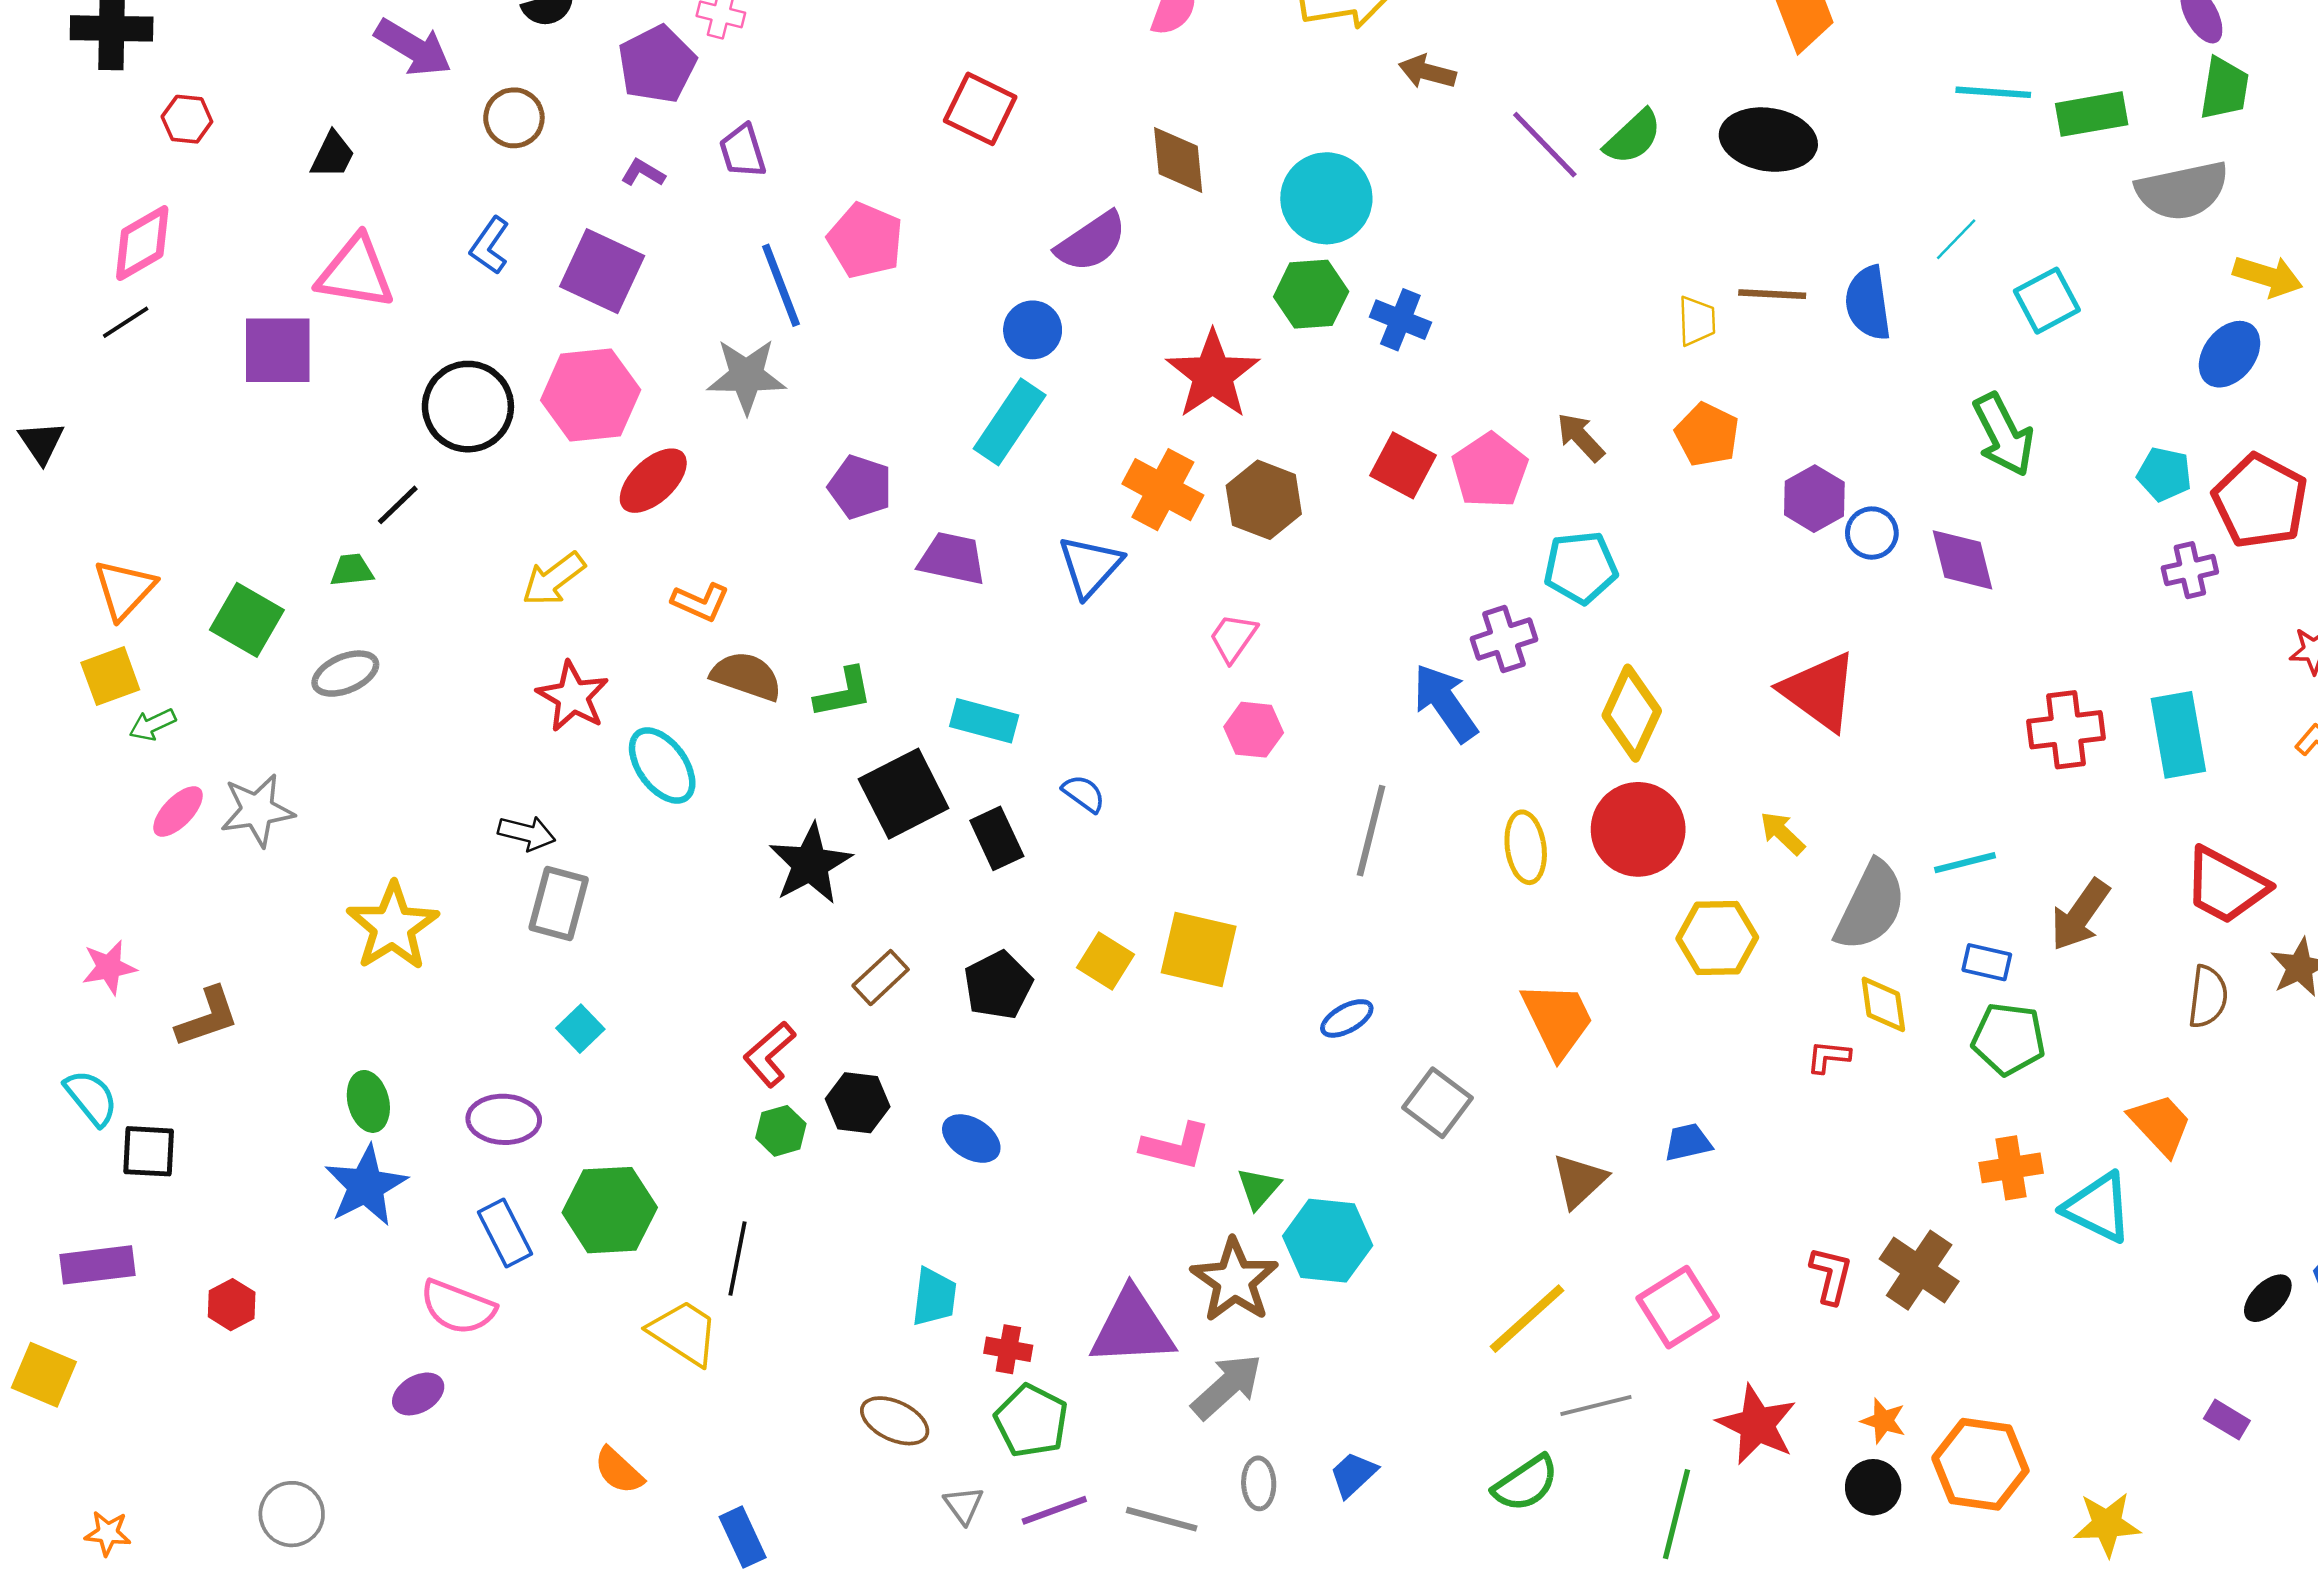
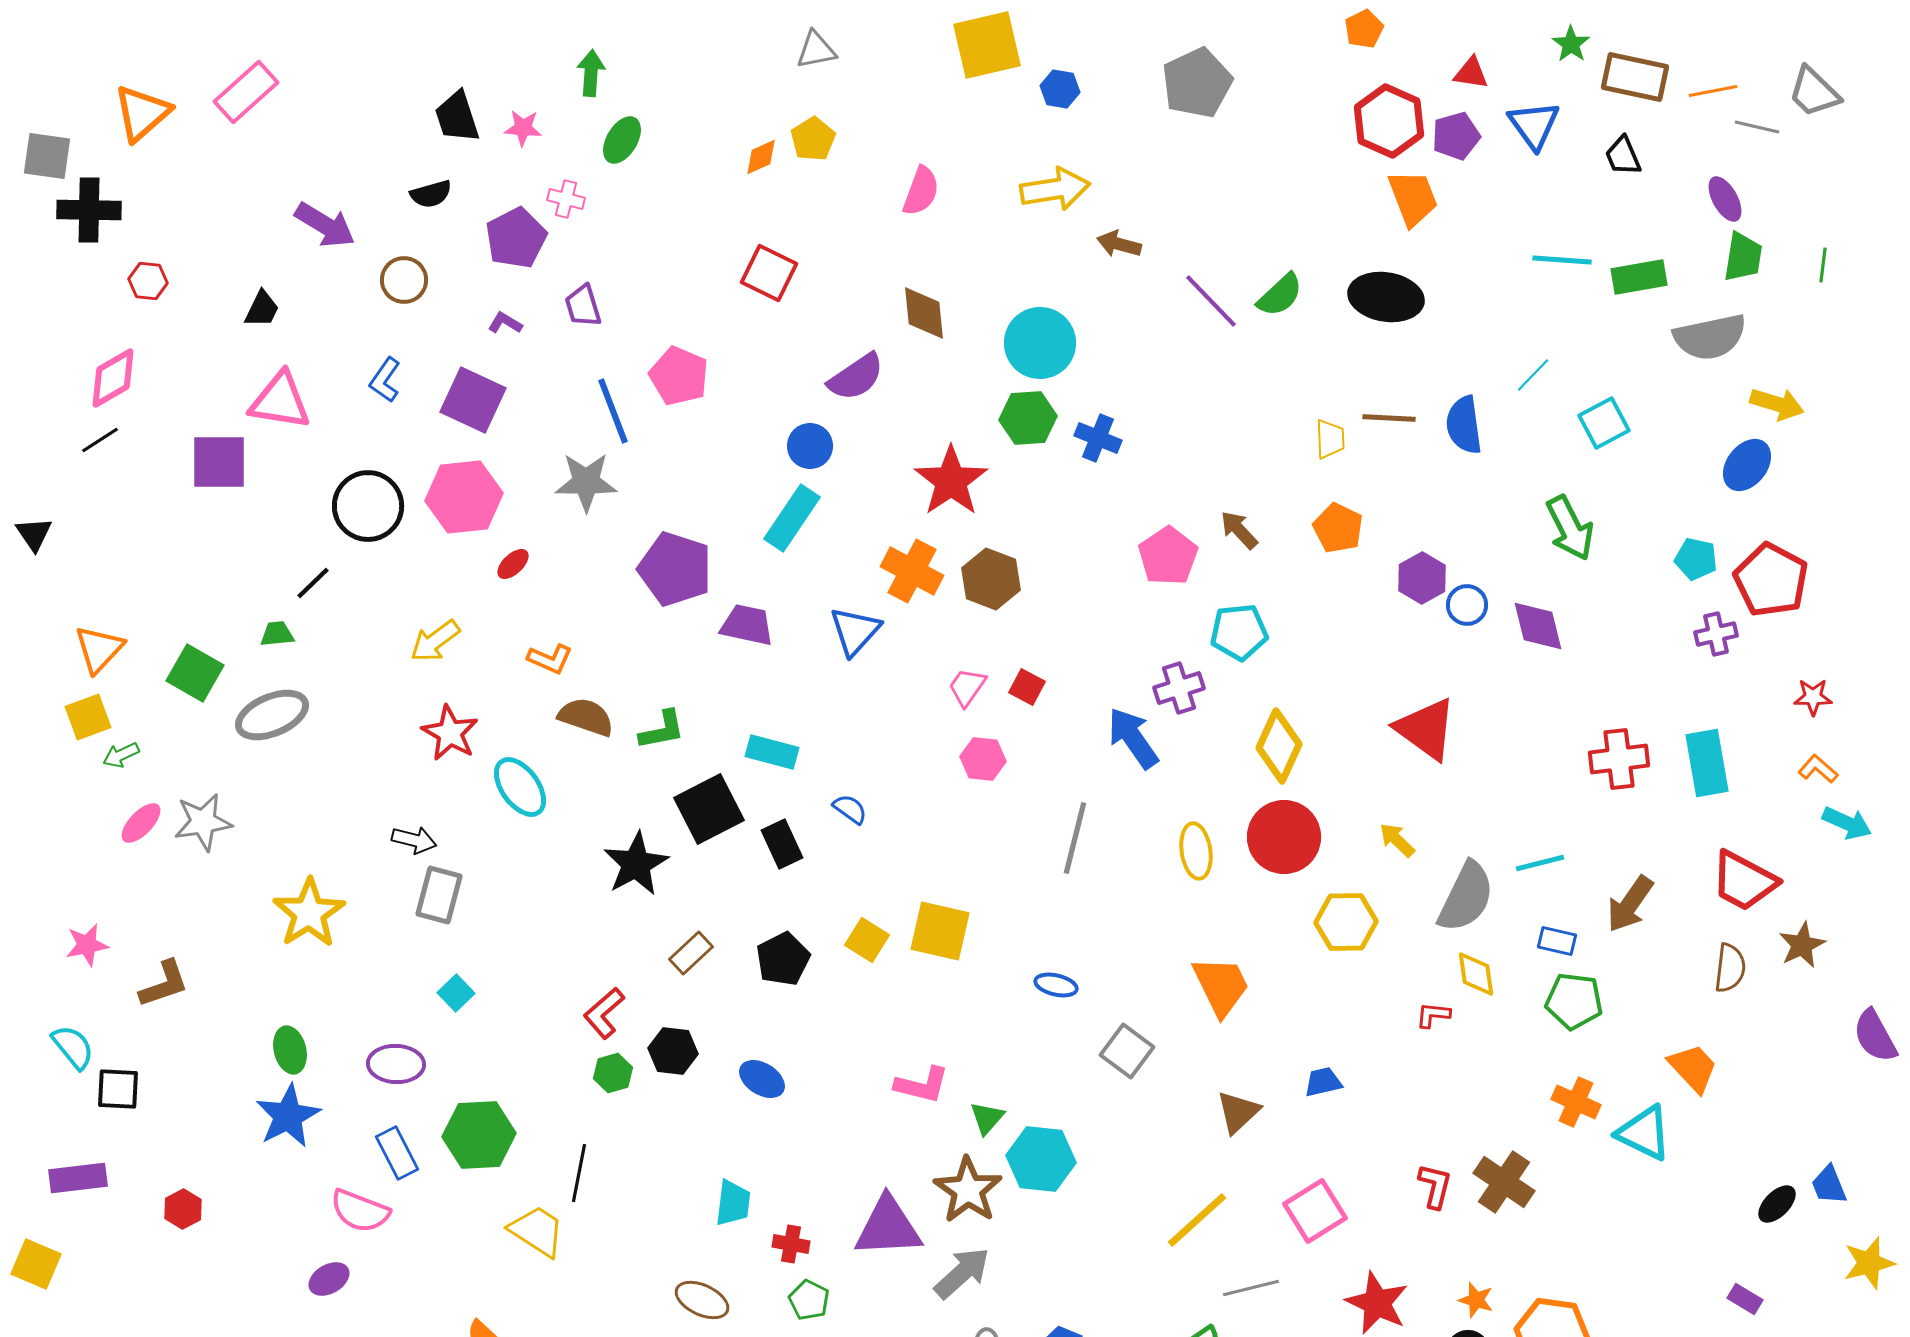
red square: (1403, 465) -> (1027, 687), moved, size x0.7
red ellipse: (653, 481) -> (513, 564), size x0.6
purple pentagon: (860, 487) -> (675, 569), size x1.5
gray ellipse: (345, 674) -> (272, 715), size x1.4
blue ellipse: (1347, 1018) -> (1056, 985), turned 42
orange cross: (2011, 1168) -> (1576, 1102), turned 33
green pentagon: (1031, 1421) -> (809, 1300), size x0.7

